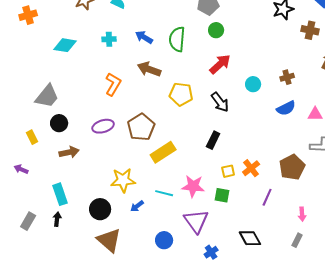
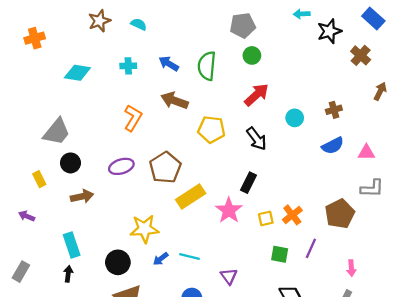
brown cross: (310, 30) -> (361, 55), turned 30
pink star: (193, 186) -> (229, 210), moved, turned 30
cyan line: (164, 193) -> (190, 257), moved
green square: (222, 195) -> (280, 254), moved
gray rectangle: (28, 221) -> (21, 272), moved
purple triangle: (196, 221) -> (229, 276), size x0.6

